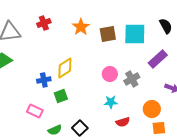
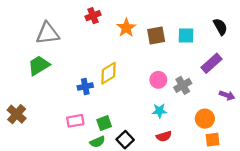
red cross: (44, 23) -> (93, 16), moved
cyan square: (135, 34) -> (186, 36), size x0.7
green square: (61, 96) -> (104, 123), moved
pink rectangle: (35, 111) -> (75, 121), turned -35
red semicircle: (123, 122) -> (164, 136), moved

